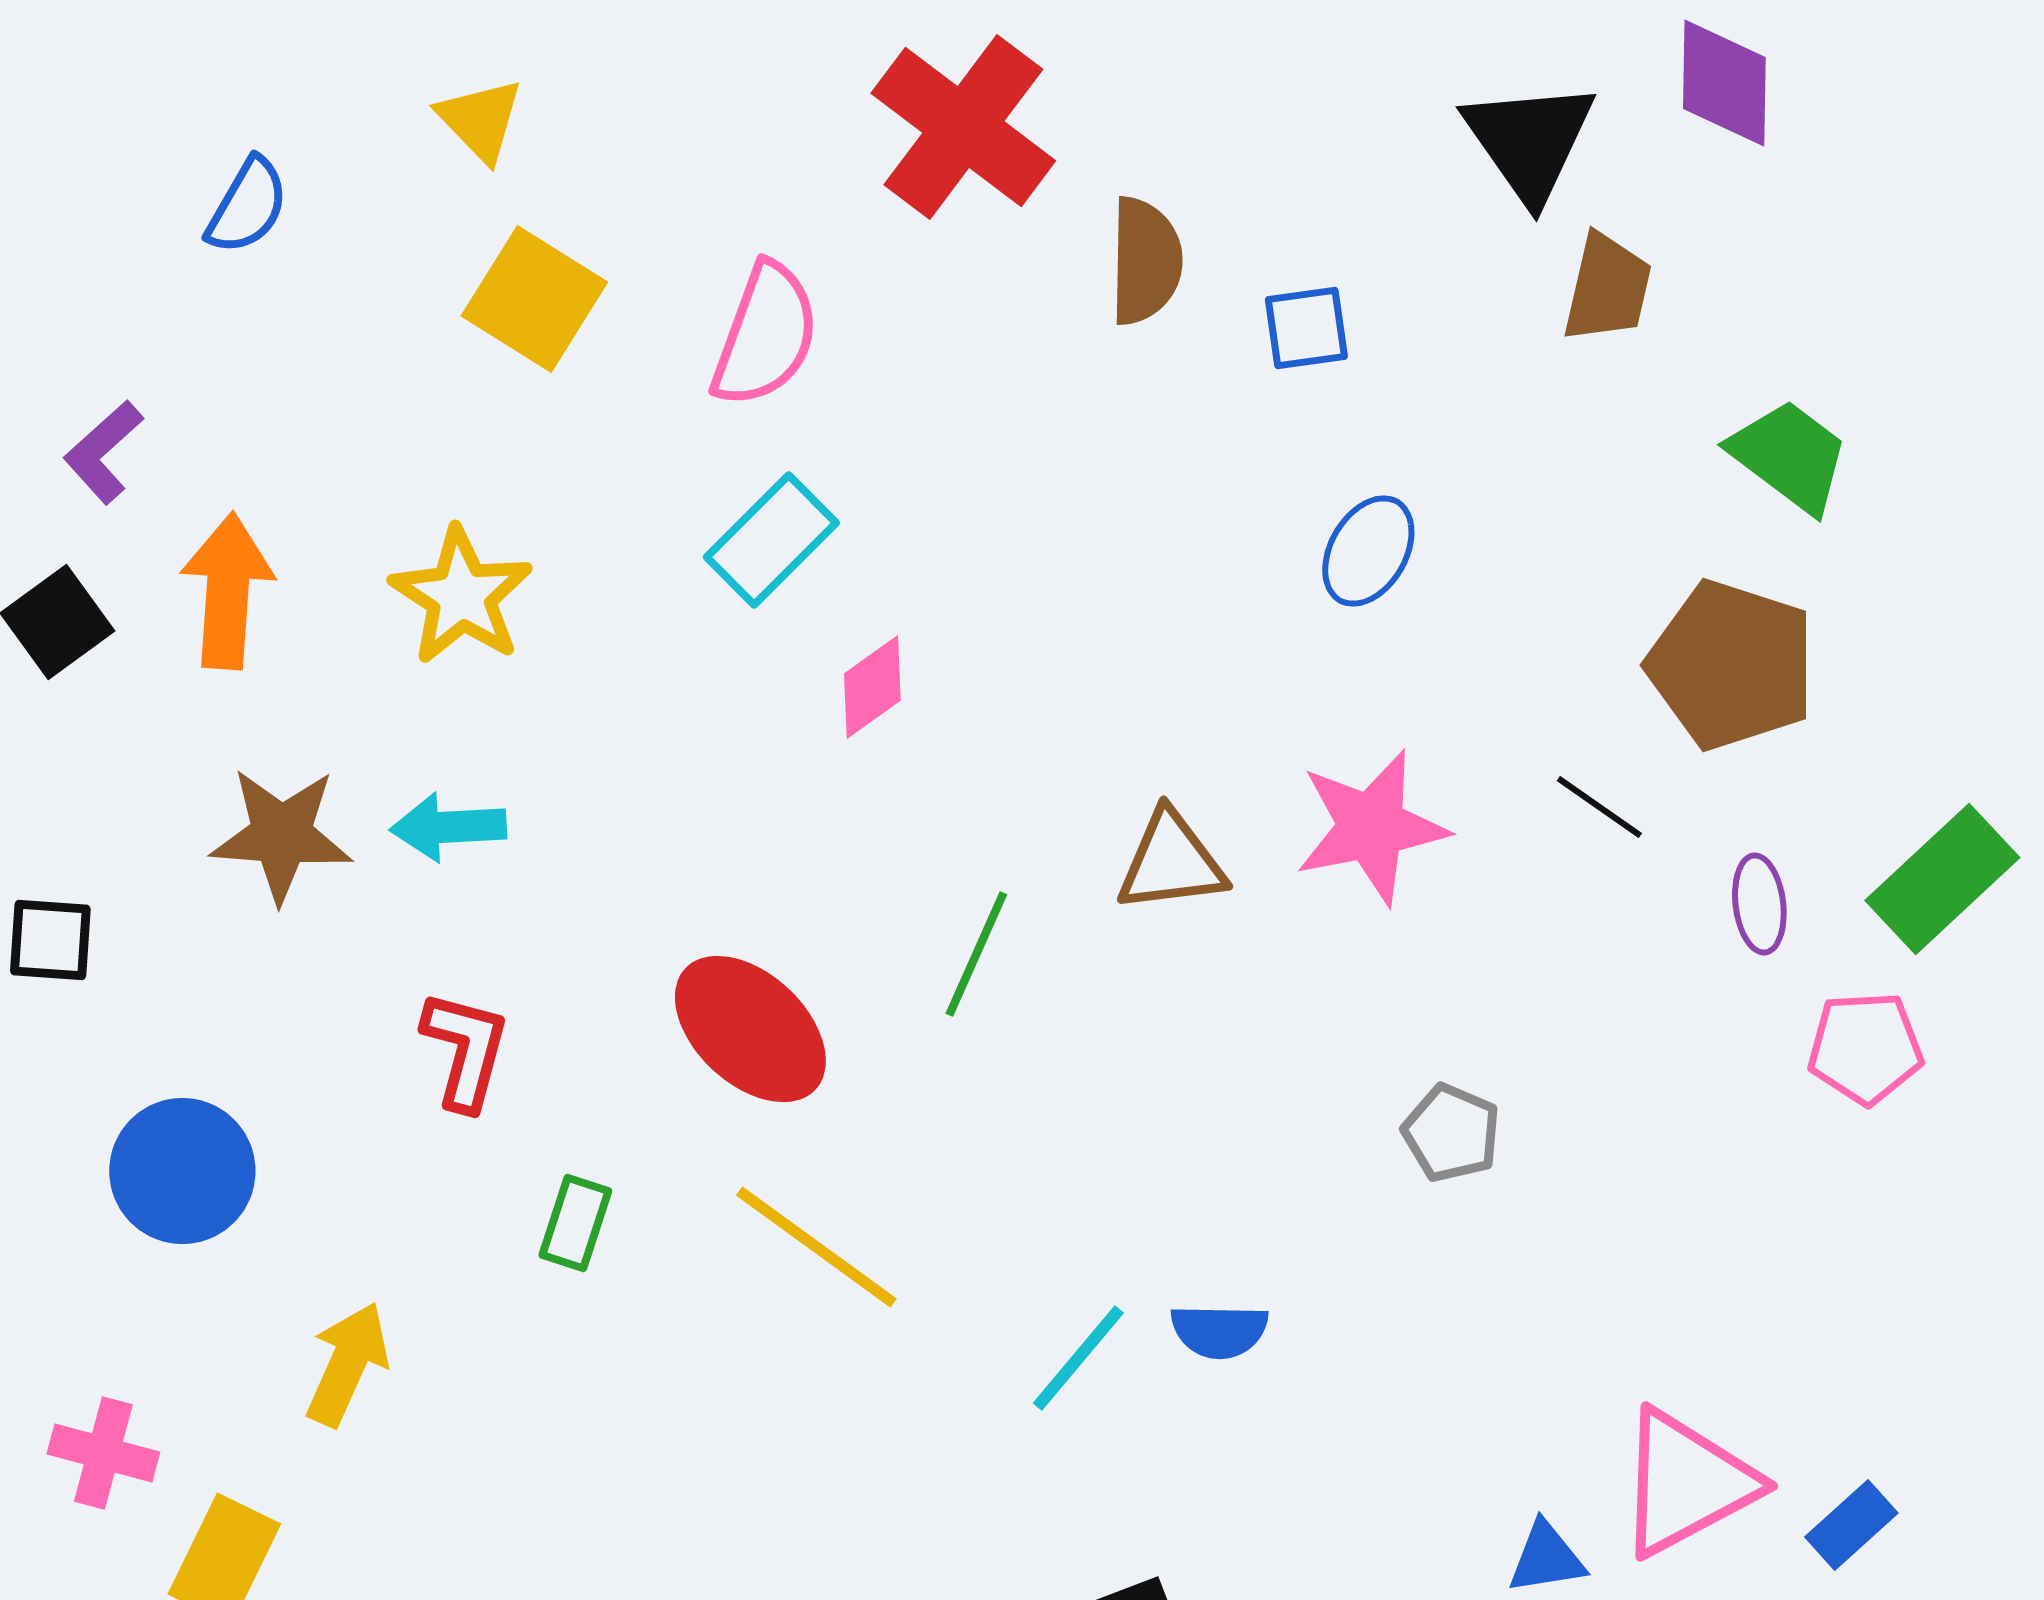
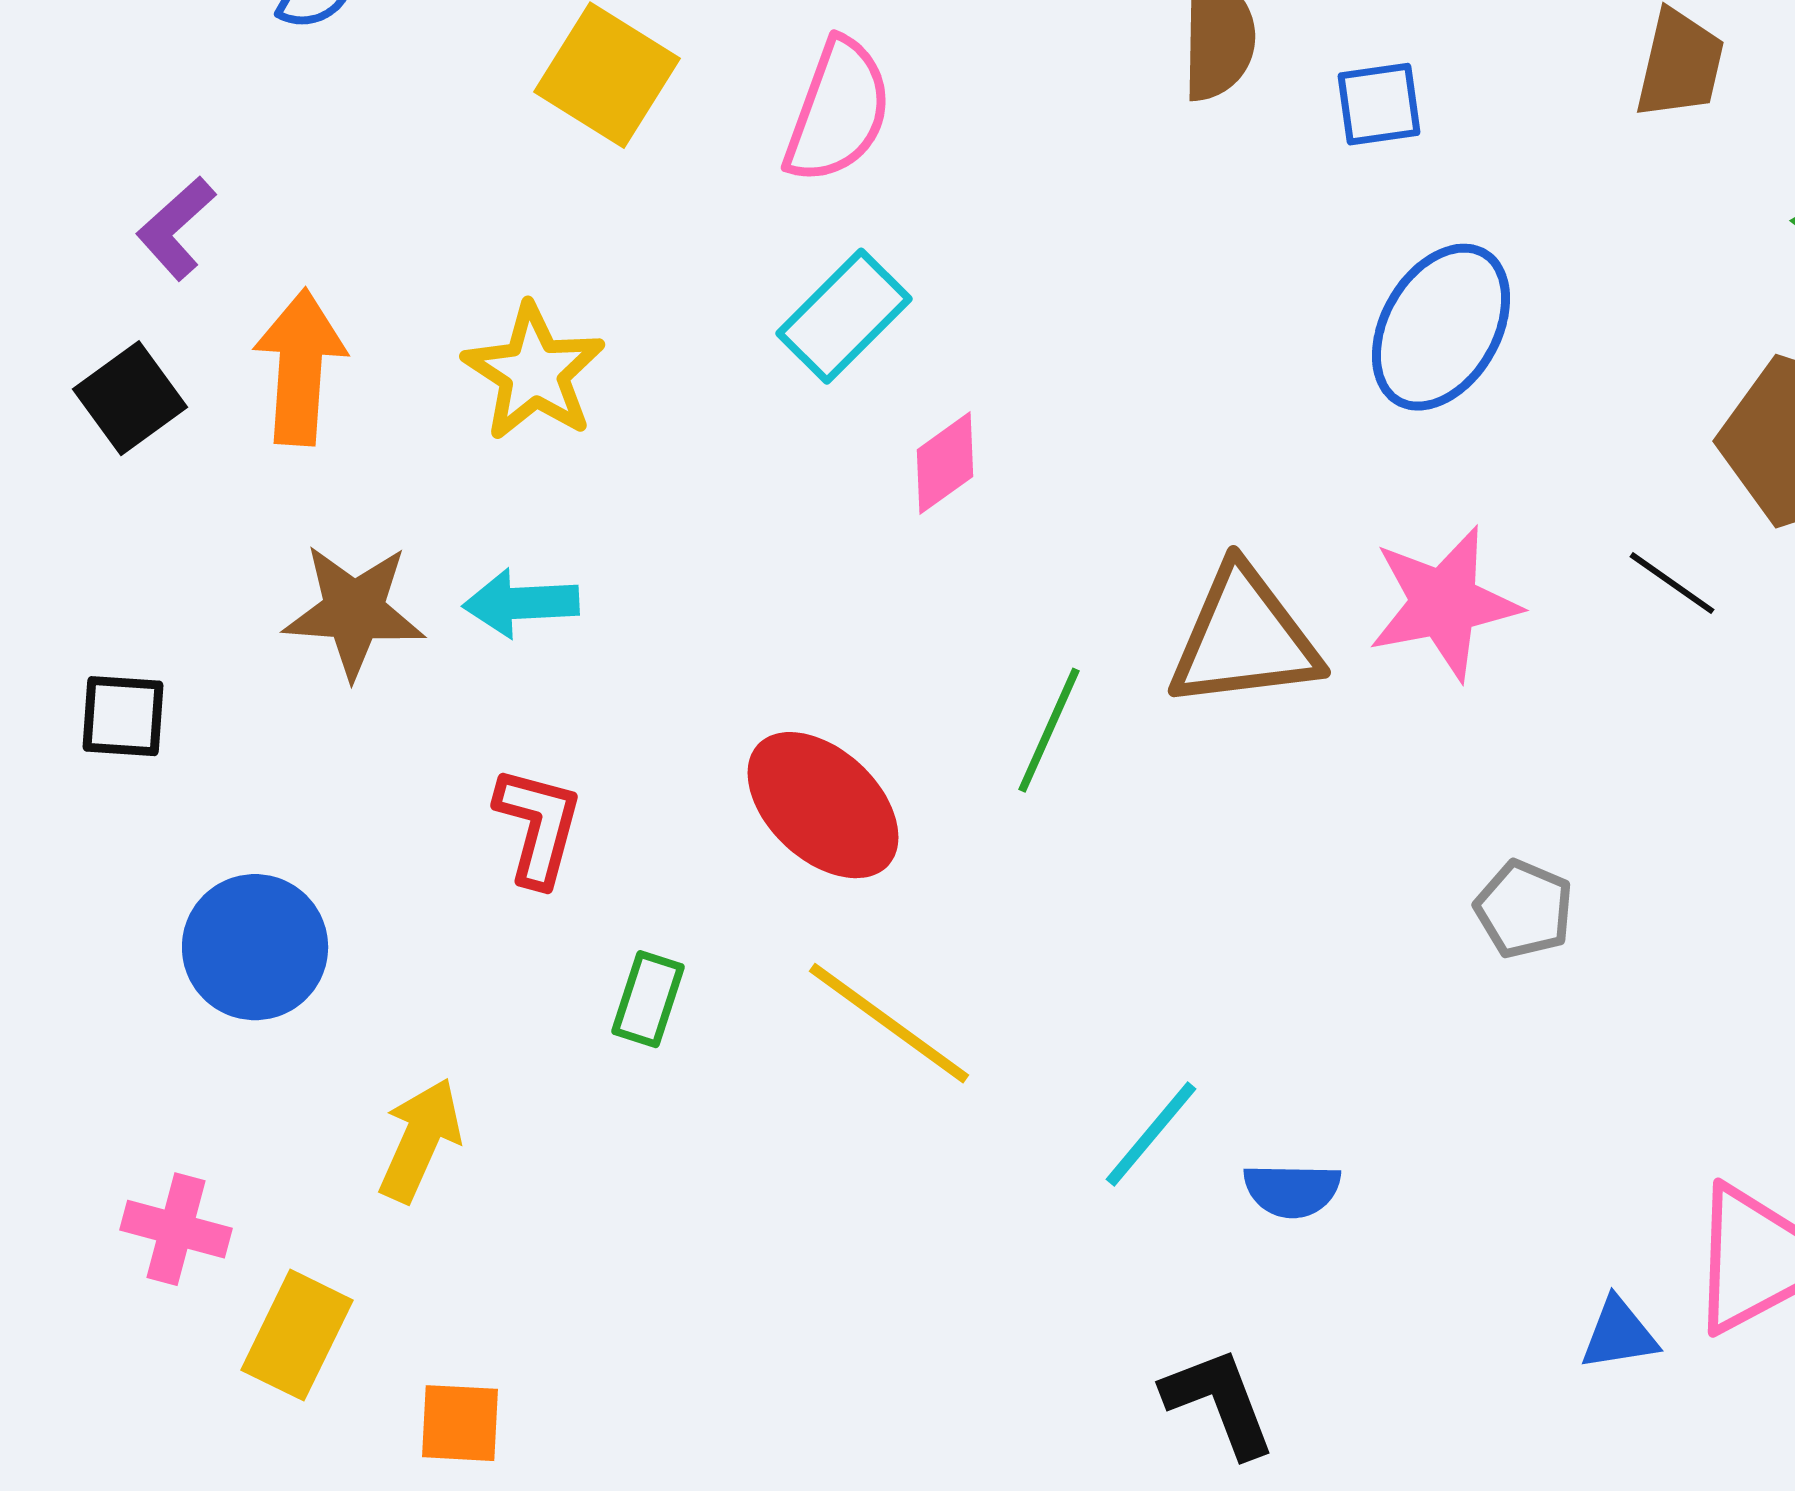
blue ellipse: (1368, 551) -> (1441, 327), size x1.5
brown triangle: (1171, 862) -> (1244, 638), size x1.4
blue semicircle: (1219, 1331) -> (1292, 1190), moved

